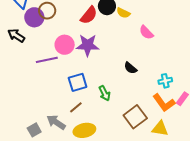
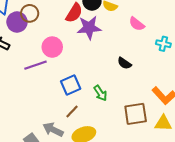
purple star: (88, 45) -> (89, 28), moved
cyan cross: (165, 81) -> (163, 44), moved, turned 32
brown square: (135, 117) -> (136, 114), turned 35

